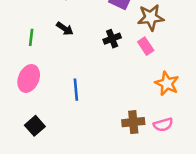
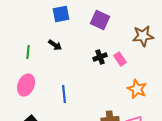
brown star: (151, 17) -> (143, 36), moved
black cross: (112, 39) -> (100, 57), moved

